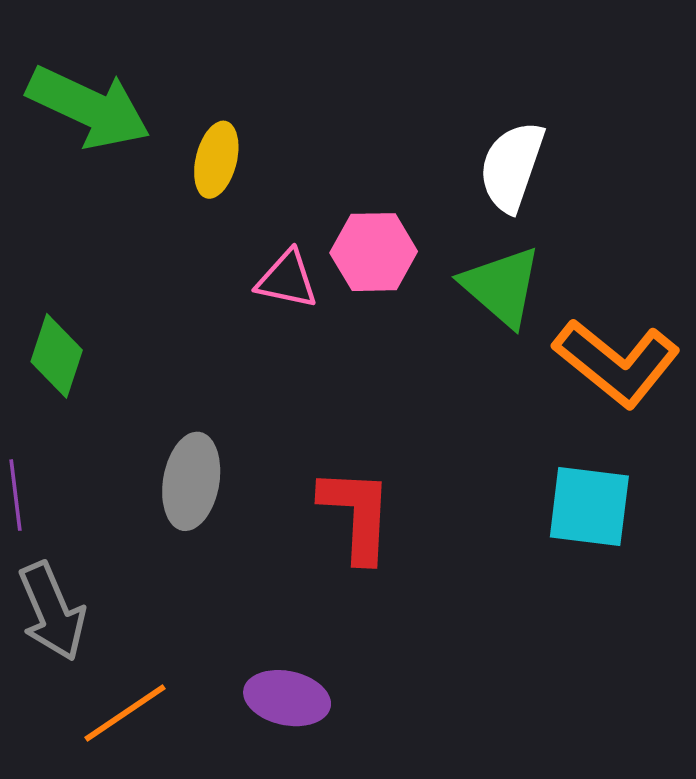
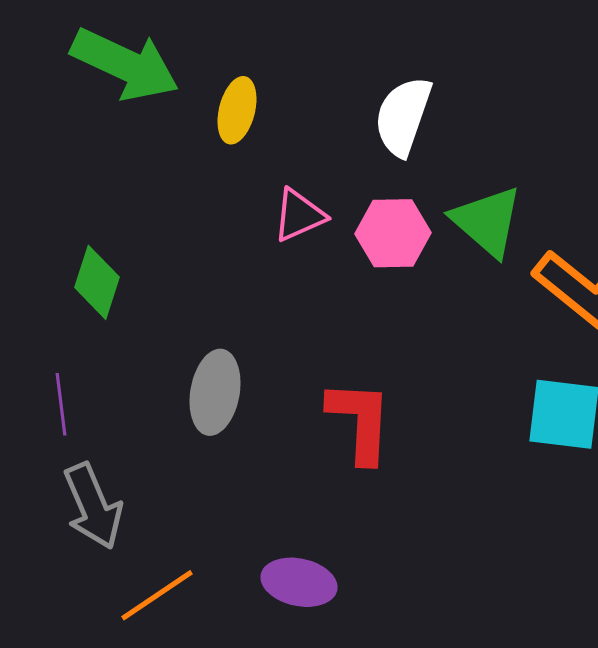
white semicircle: (512, 167) -> (403, 116), moved
pink hexagon: (374, 252) -> (393, 233), moved
pink triangle: (287, 279) -> (299, 215), turned -36

